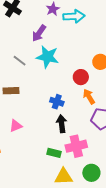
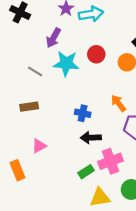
red circle: (81, 77) -> (96, 54), moved
black arrow: (62, 124) -> (91, 138), turned -78
green rectangle: (54, 153) -> (86, 172), turned -40

